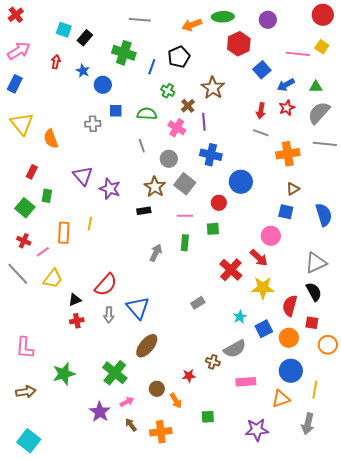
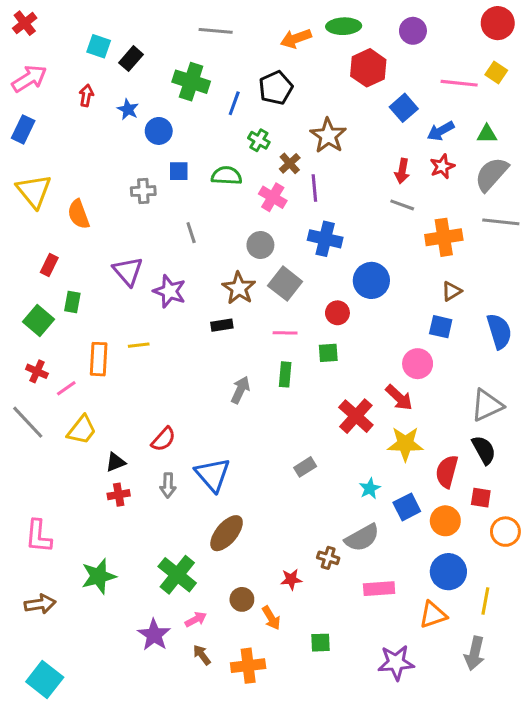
gray line: (142, 146) -> (191, 233), moved
yellow line: (90, 224) -> (139, 345), turned 72
red semicircle: (106, 285) -> (163, 439), size x0.7

